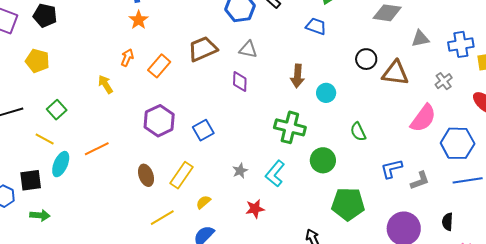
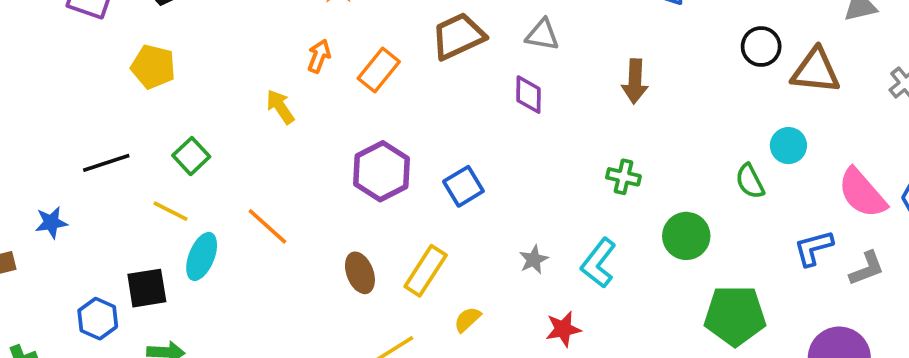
cyan circle: (326, 93) -> (788, 146), moved
pink semicircle: (423, 118) -> (862, 193), moved, turned 104
green cross: (290, 127) -> (623, 177), size x0.6
orange line: (97, 149) -> (267, 226), turned 70

